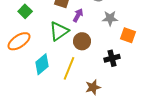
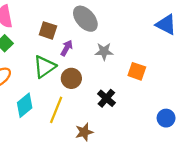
orange square: (128, 35) -> (137, 71), moved
black cross: (112, 58) -> (106, 98), turned -35

